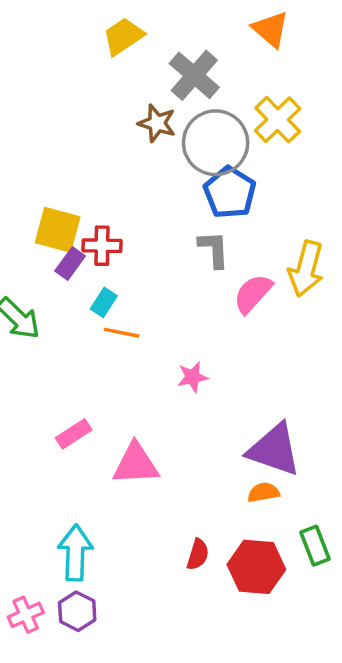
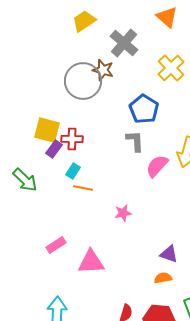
gray circle: (216, 143) -> (83, 81), moved
purple triangle: (274, 450) -> (169, 254), size x0.6

